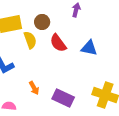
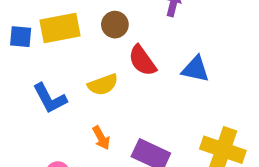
yellow semicircle: (30, 40) -> (103, 85), moved, turned 90

